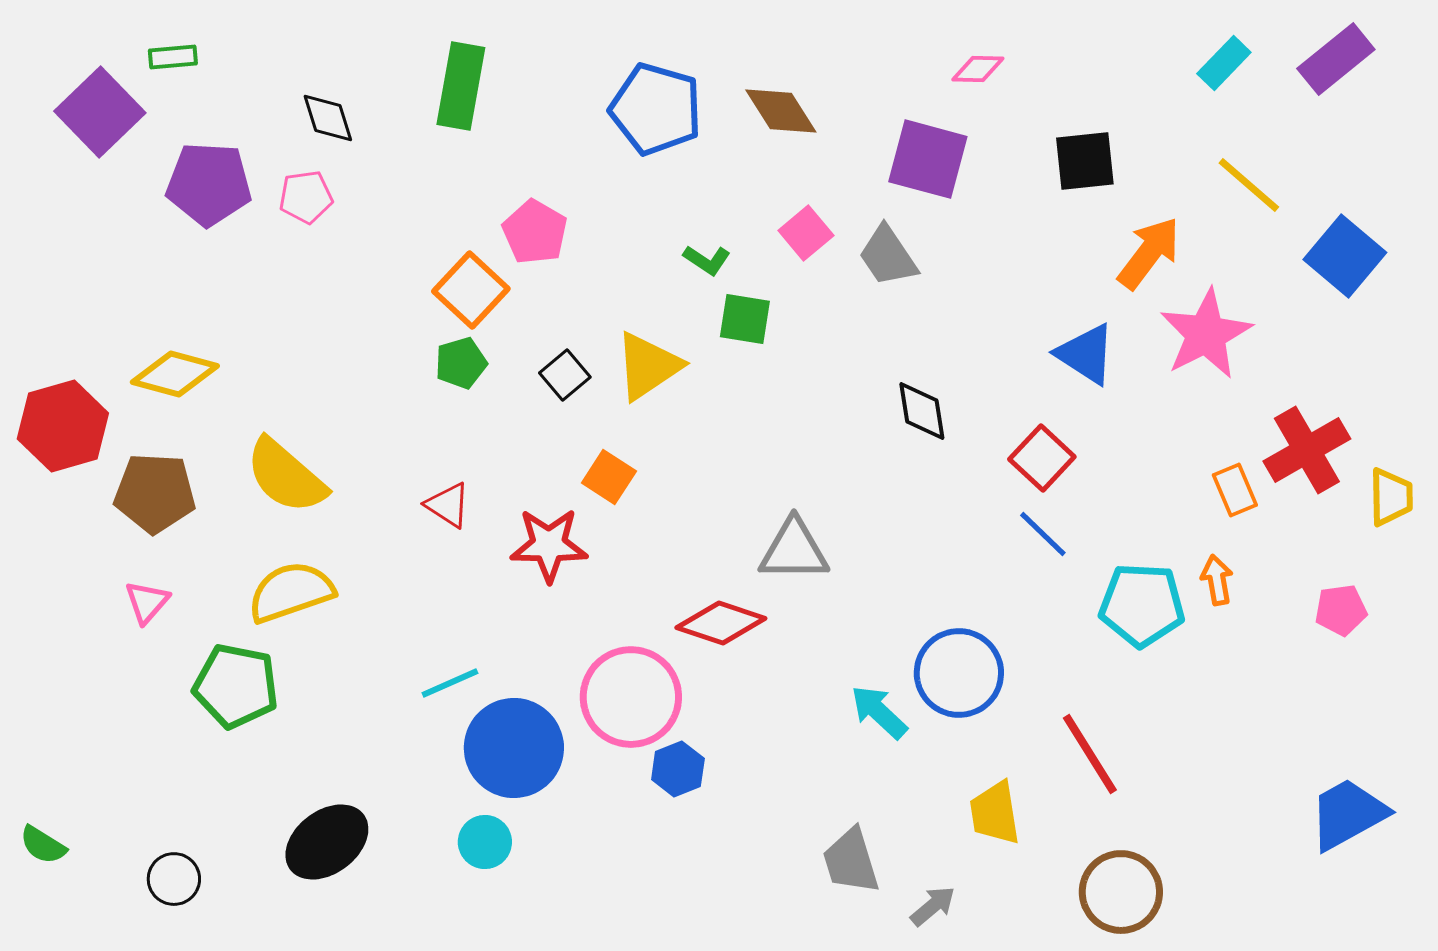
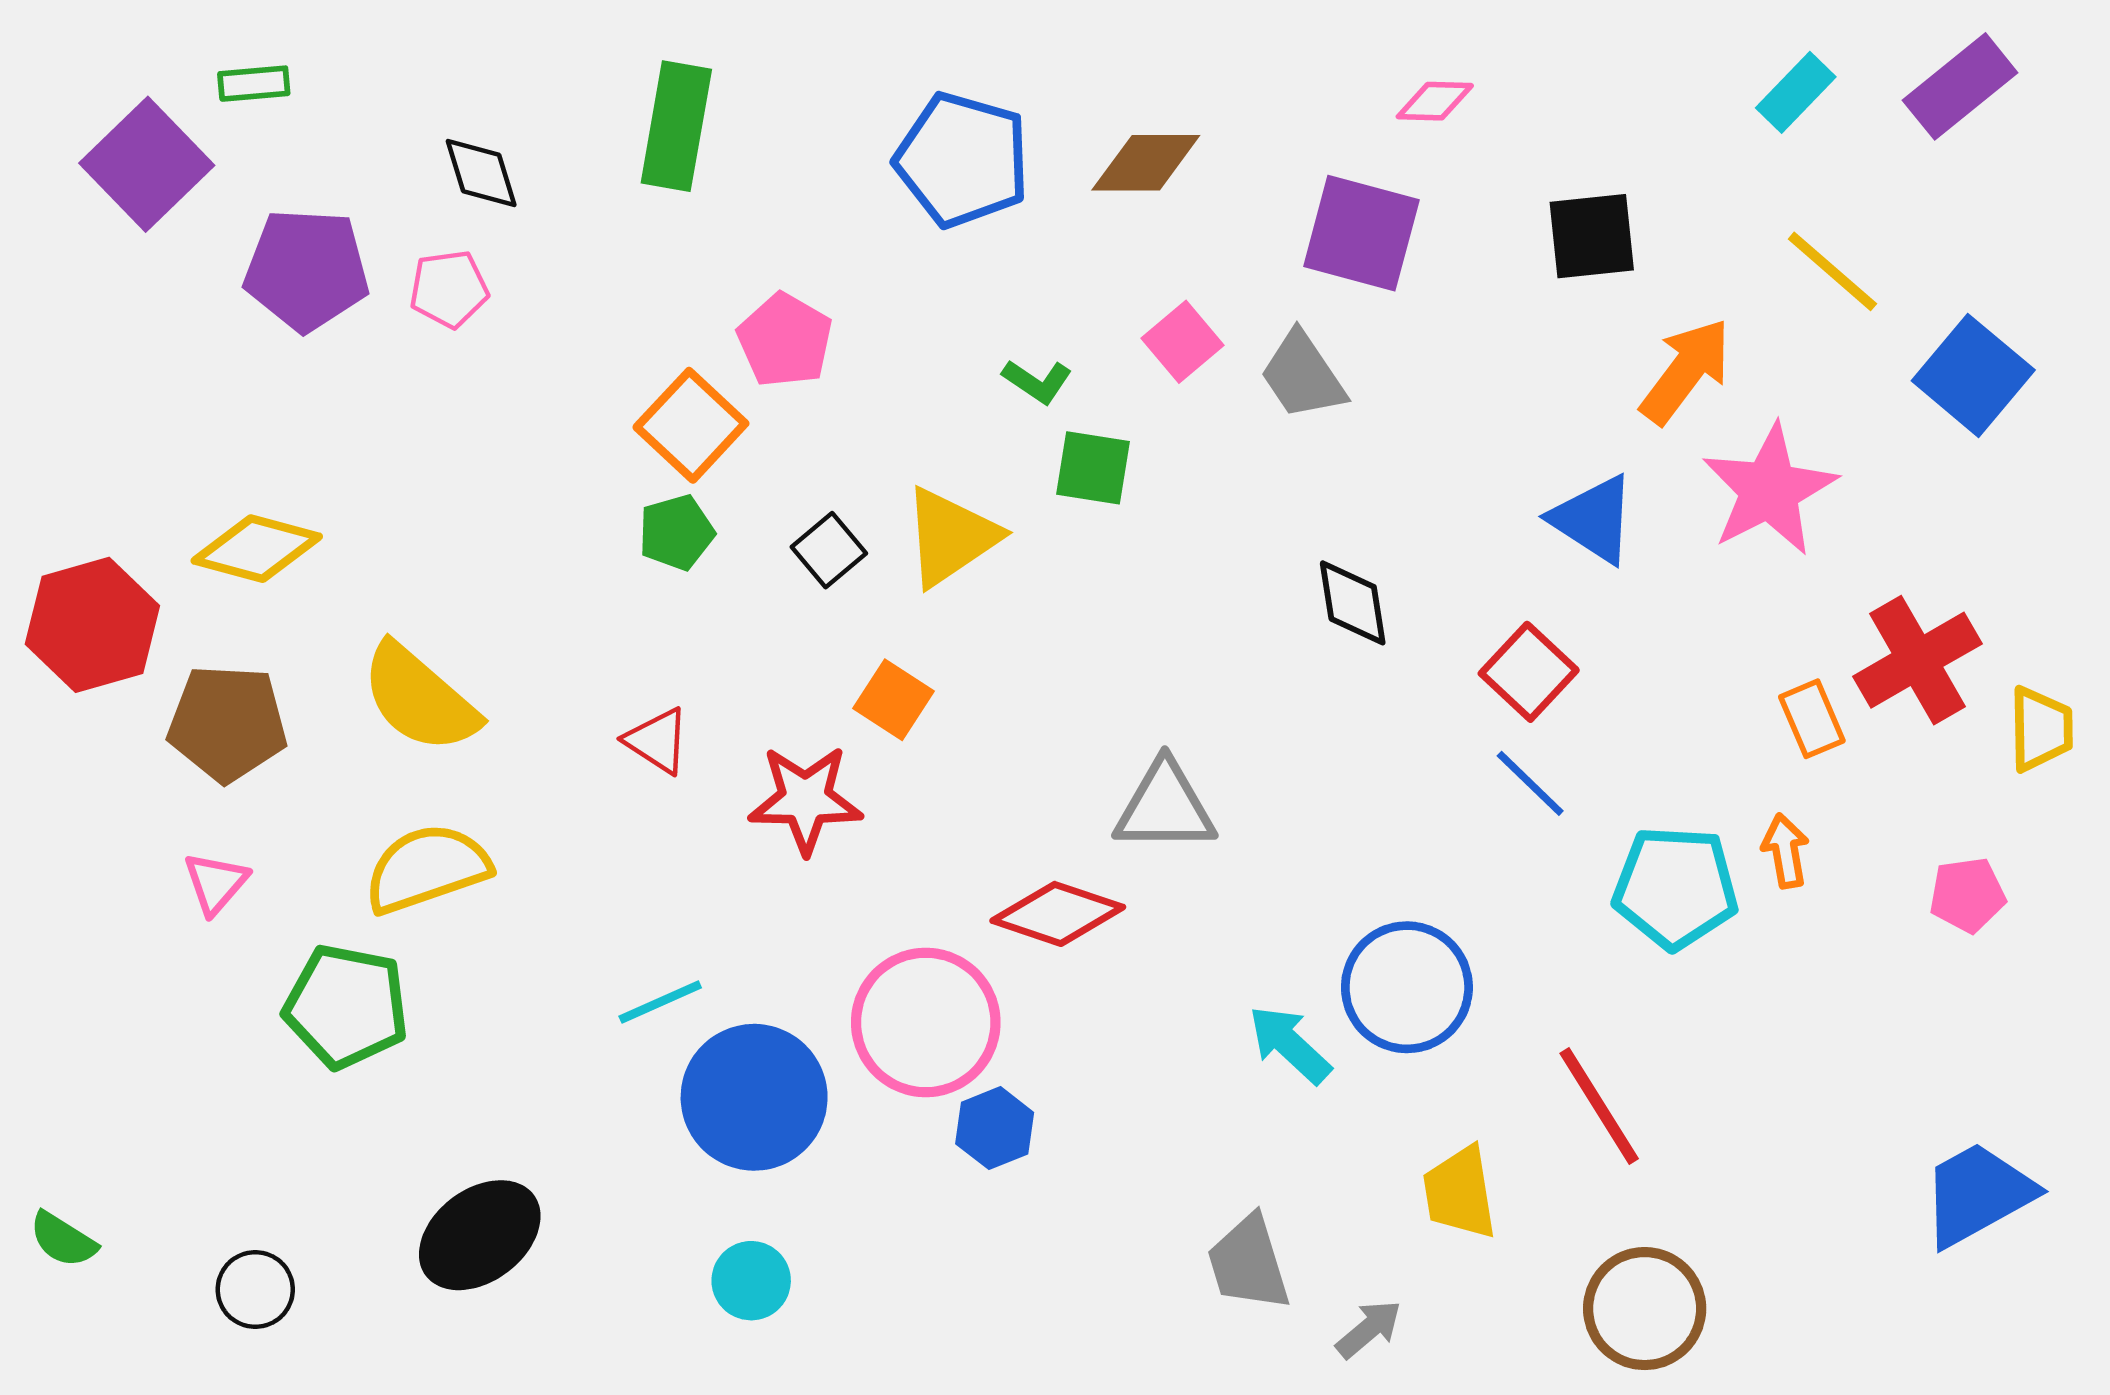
brown diamond: (781, 111) -> (1146, 163), turned -58
cyan circle: (485, 842) -> (751, 1281), moved

